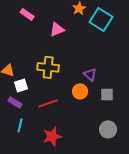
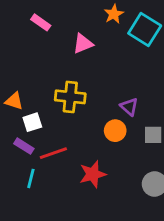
red line: (48, 103) -> (53, 153), moved
red star: (52, 136) -> (93, 174), moved

